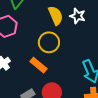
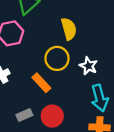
white star: (78, 16) -> (88, 66), moved

